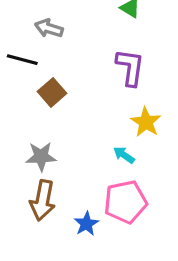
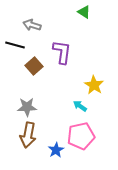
purple L-shape: (130, 67) -> (62, 52), moved

